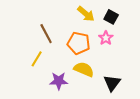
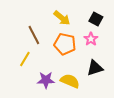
yellow arrow: (86, 14) -> (62, 18), moved
yellow semicircle: (84, 69) -> (70, 81), moved
black triangle: (112, 83) -> (95, 68), moved, turned 36

